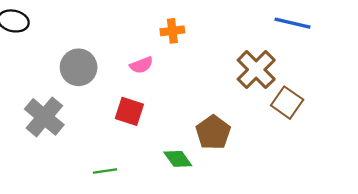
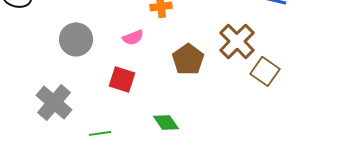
gray cross: (44, 117) -> (54, 102), moved
brown pentagon: (213, 132) -> (188, 59), moved

